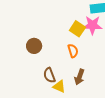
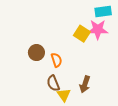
orange semicircle: (73, 51) -> (56, 60), moved
yellow triangle: (59, 86) -> (64, 95), turned 32

